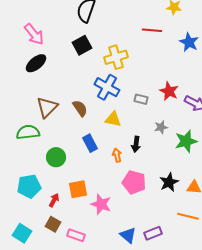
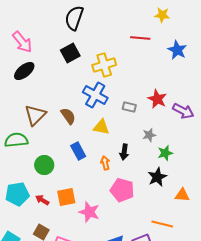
green star: (186, 141) -> (165, 153), moved, size x0.7
black star: (169, 182) -> (157, 177), moved
red arrow: (54, 200) -> (42, 200), moved, turned -88
orange line: (188, 216) -> (162, 224), moved

